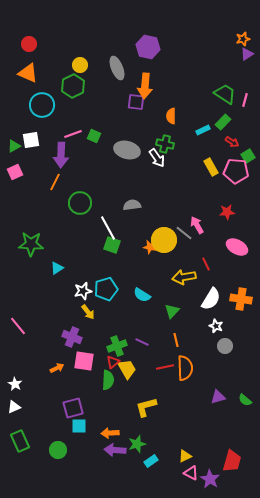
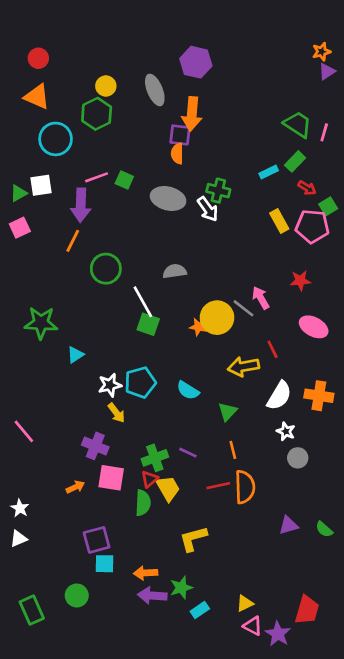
orange semicircle: (171, 116) -> (177, 154), moved
green rectangle: (20, 441) -> (32, 610), moved

